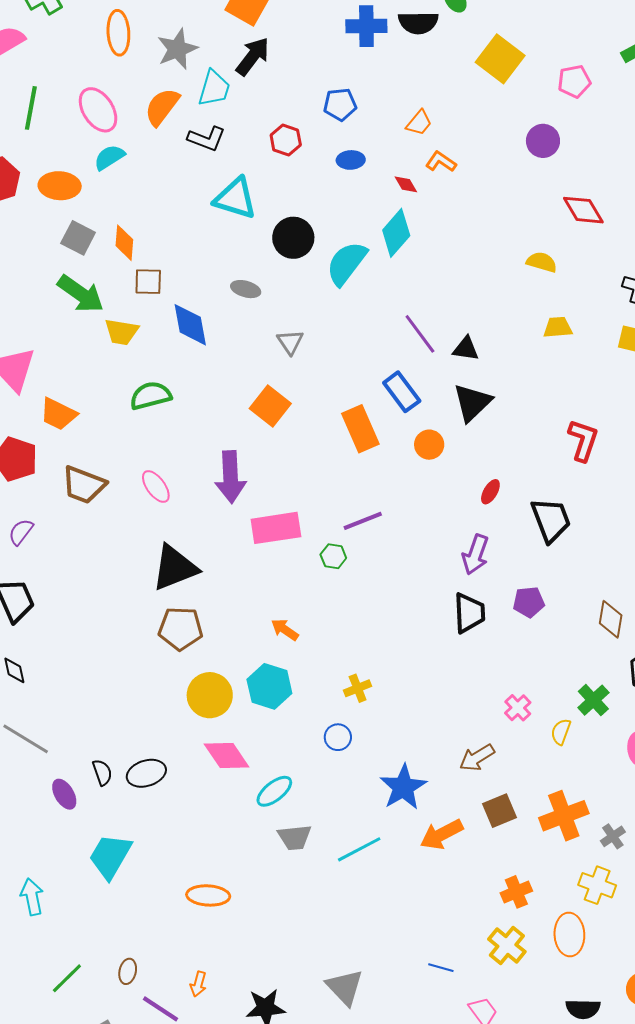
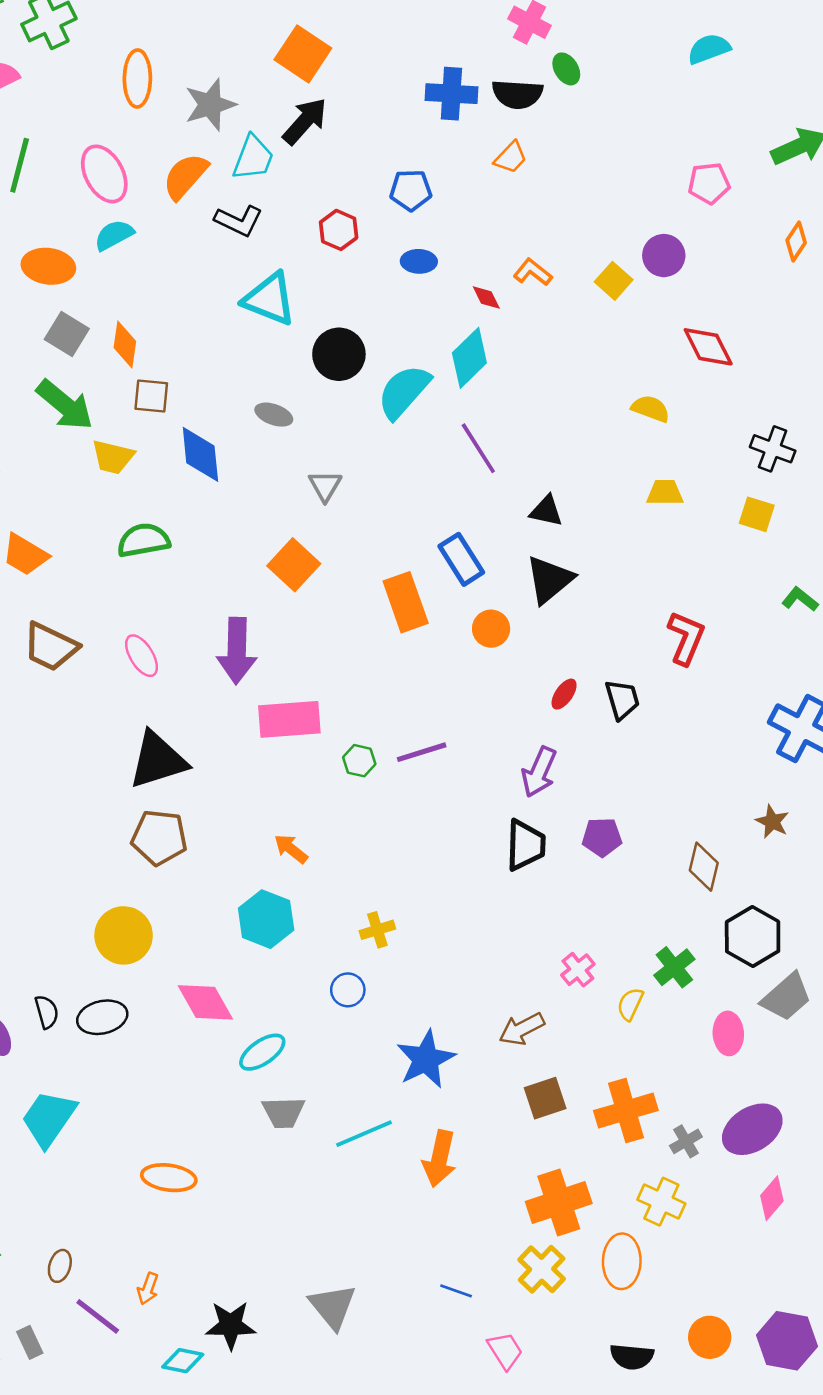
yellow square: (500, 59) -> (614, 281), moved, size x0.6
orange trapezoid: (419, 123) -> (511, 157), moved
purple line: (420, 334) -> (478, 448), moved
black trapezoid: (551, 520) -> (622, 700), moved, size x0.7
purple line: (363, 521) -> (422, 752), moved
yellow circle: (210, 695) -> (124, 935), moved
orange arrow: (442, 834) -> (439, 1159), moved, turned -54
orange cross: (516, 892) -> (559, 1202), size x1.6

